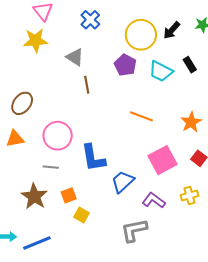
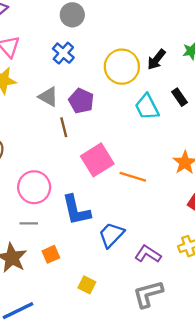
purple pentagon: (125, 65) -> (81, 101), moved
cyan trapezoid: (161, 71) -> (147, 107), turned 40
orange line: (141, 116) -> (133, 177), moved
pink square: (162, 160) -> (97, 160), moved
yellow square: (81, 215) -> (87, 285), moved
gray L-shape: (134, 230) -> (148, 294), moved

